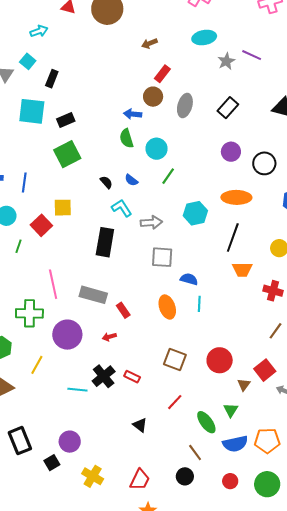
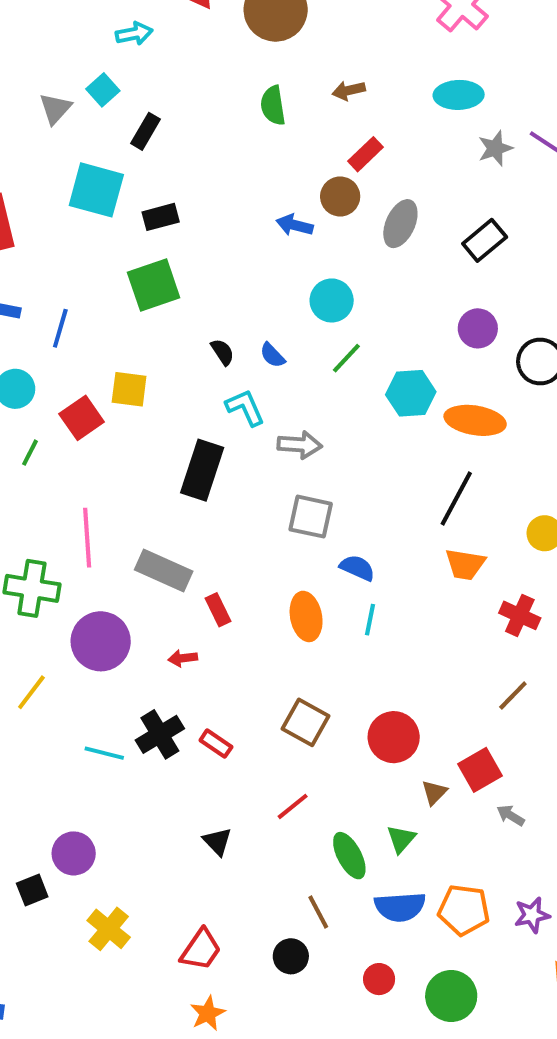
green semicircle: (126, 138) -> (273, 106), moved
cyan hexagon: (195, 213) -> (411, 393), moved

